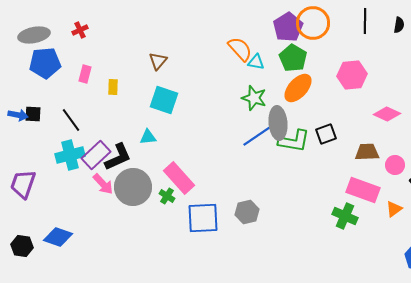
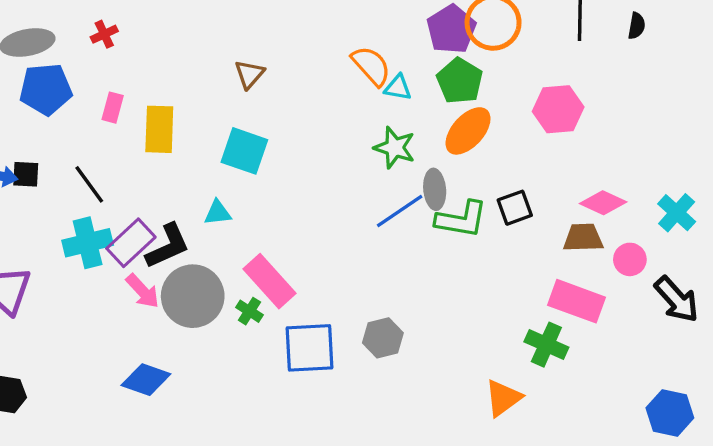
brown triangle: (158, 61) -> (249, 74), moved
yellow rectangle: (113, 87) -> (159, 129), size x1.8
pink diamond: (387, 114) -> (603, 203), moved
gray ellipse: (278, 123) -> (435, 189), size x0.7
orange triangle: (394, 209) -> (503, 398), moved, size x1.4
blue diamond: (58, 237) -> (146, 380), moved

